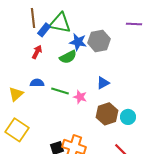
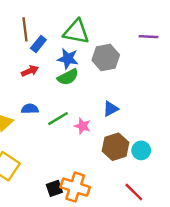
green triangle: (60, 23) -> (76, 32), moved
blue star: (78, 42) -> (68, 59), moved
red arrow: (37, 52) -> (30, 71), turned 40
green line: (60, 91) -> (58, 119), turned -48

